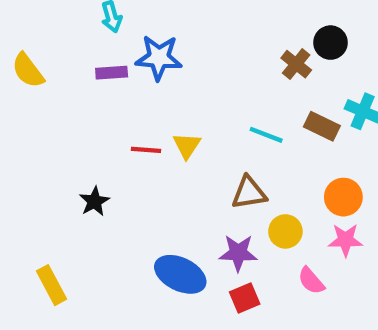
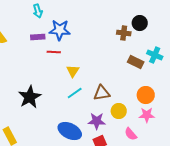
brown cross: (296, 64) -> (124, 33), turned -32
cyan line: (266, 135) -> (75, 93), moved, turned -56
red line: (146, 150) -> (54, 52), moved
black star: (94, 201) -> (30, 97), size x1.6

